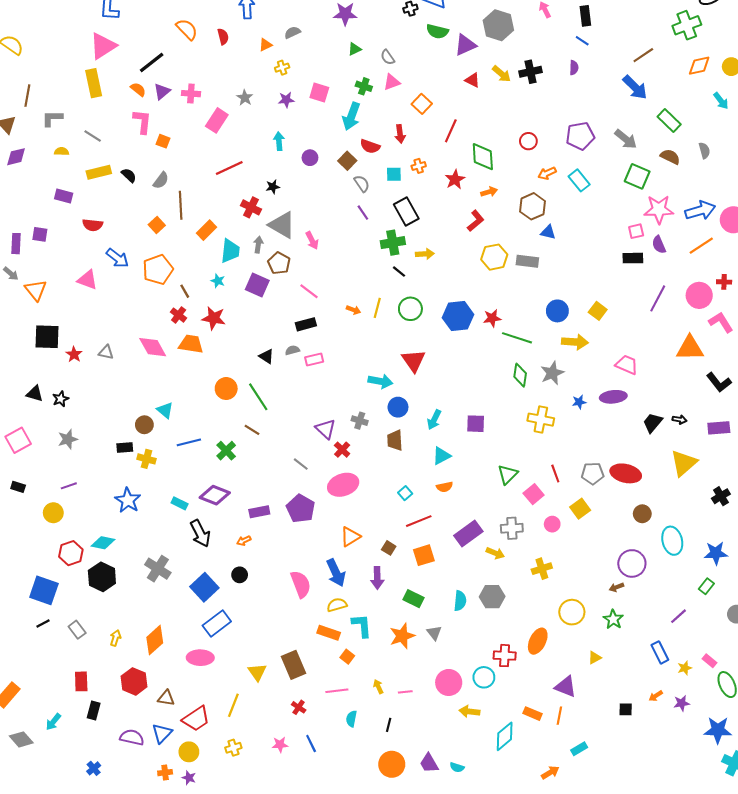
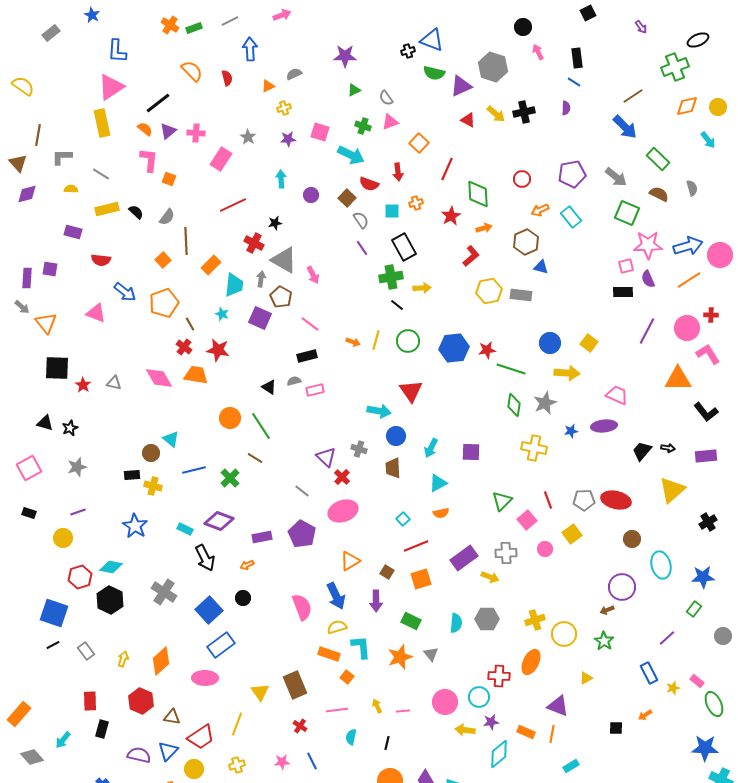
cyan arrow: (351, 116) -> (351, 155), turned -84
yellow cross: (542, 569) -> (535, 620), moved
purple star: (682, 703) -> (491, 722), moved

